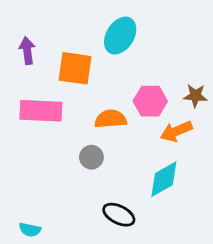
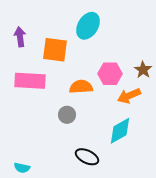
brown star: (195, 96) -> (143, 70), turned 30

